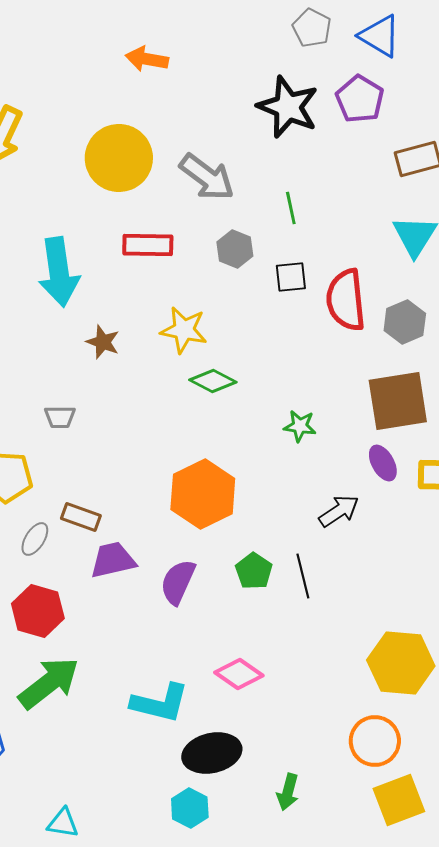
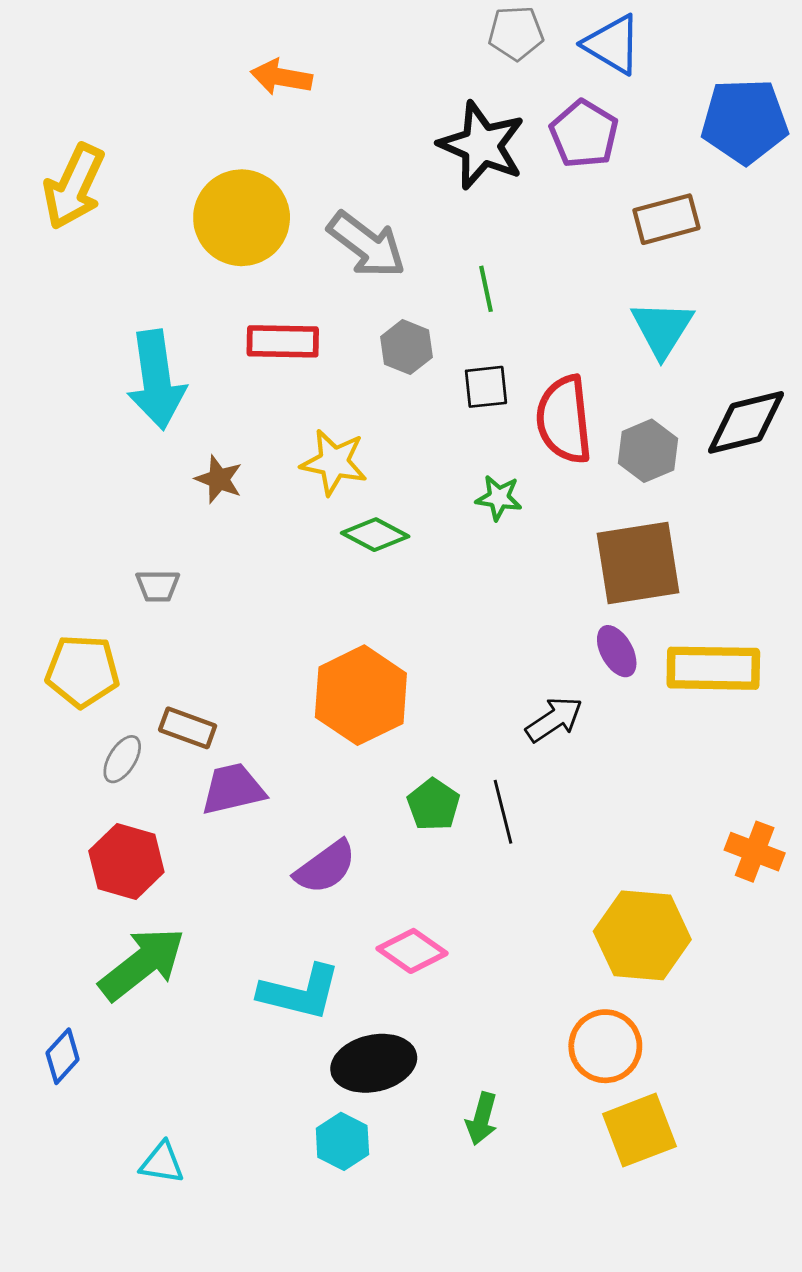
gray pentagon: (312, 28) -> (516, 33), turned -30
green star: (300, 426) -> (499, 498), moved
purple semicircle: (178, 582) -> (325, 867), moved, turned -150

